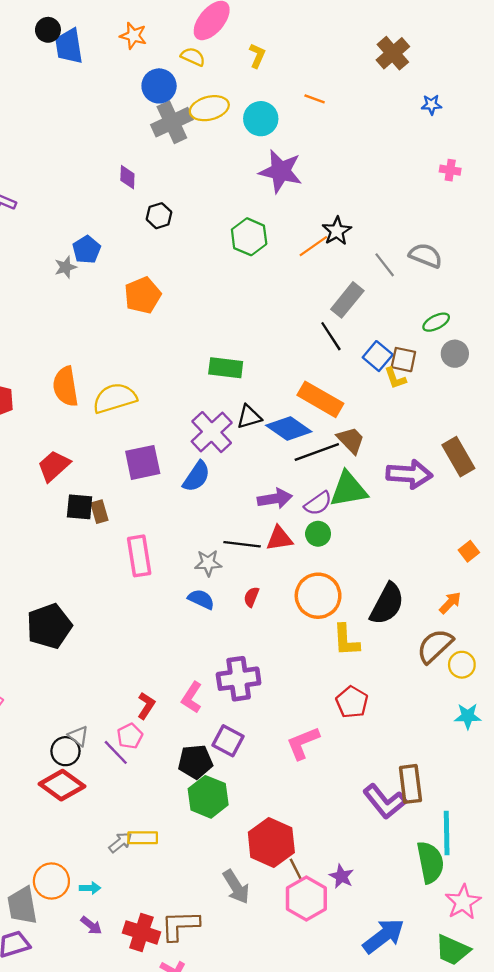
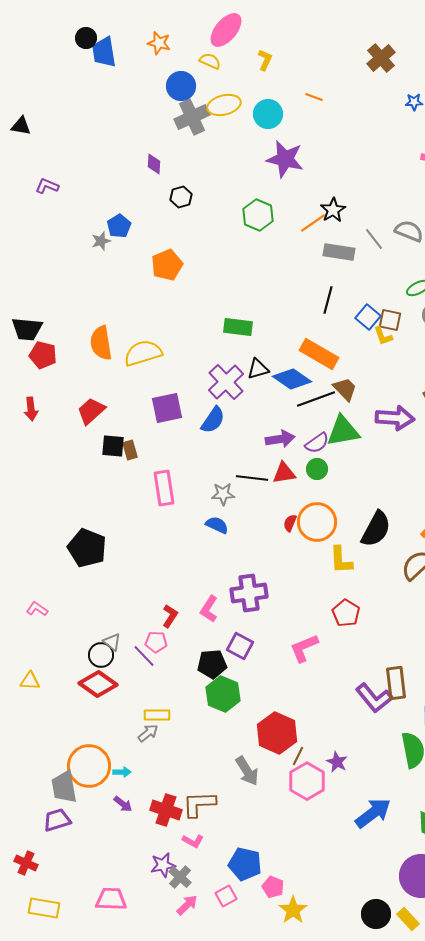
gray rectangle: (347, 300) -> (339, 252), moved, turned 60
black line: (331, 336) -> (328, 300), turned 48
red semicircle: (251, 597) -> (290, 523), moved
black pentagon: (49, 626) -> (87, 548), turned -30
pink pentagon: (130, 736) -> (156, 642), turned 30
yellow rectangle: (143, 838) -> (157, 715), moved
brown line: (296, 869) -> (298, 756), turned 54
orange circle: (51, 881) -> (89, 766), size x1.4

